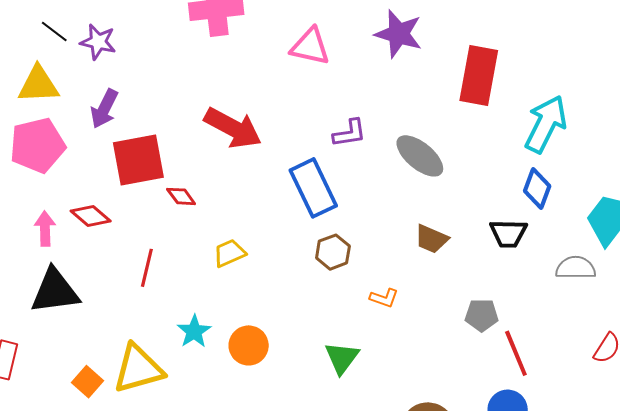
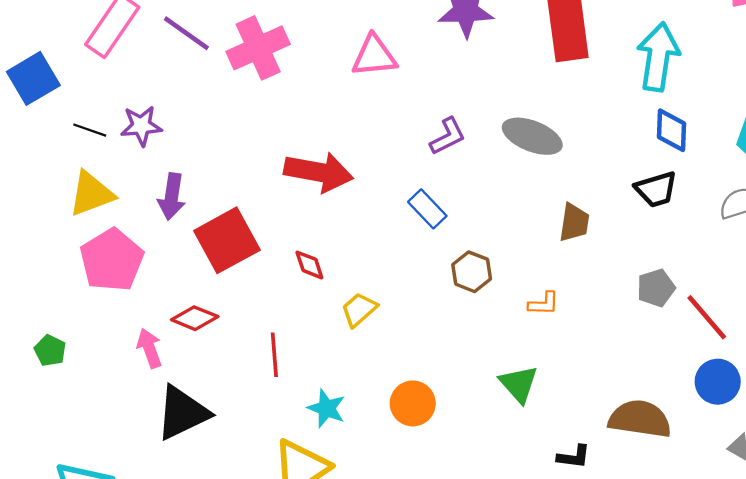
blue rectangle: (313, 188) -> (427, 209), size x0.6
red diamond: (181, 196) -> (309, 265), moved, turned 36
brown trapezoid: (431, 239) -> (574, 223), turned -87
cyan star: (194, 331) -> (327, 408), moved

